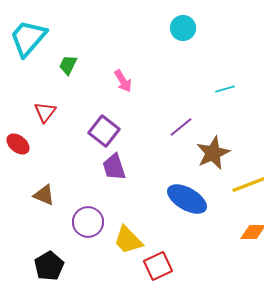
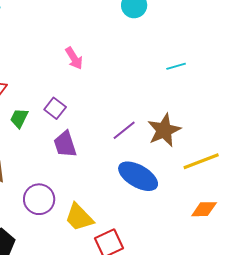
green trapezoid: (68, 65) -> (19, 118), moved
purple line: (181, 127) -> (124, 130), moved
purple square: (104, 131) -> (55, 108), size x0.7

